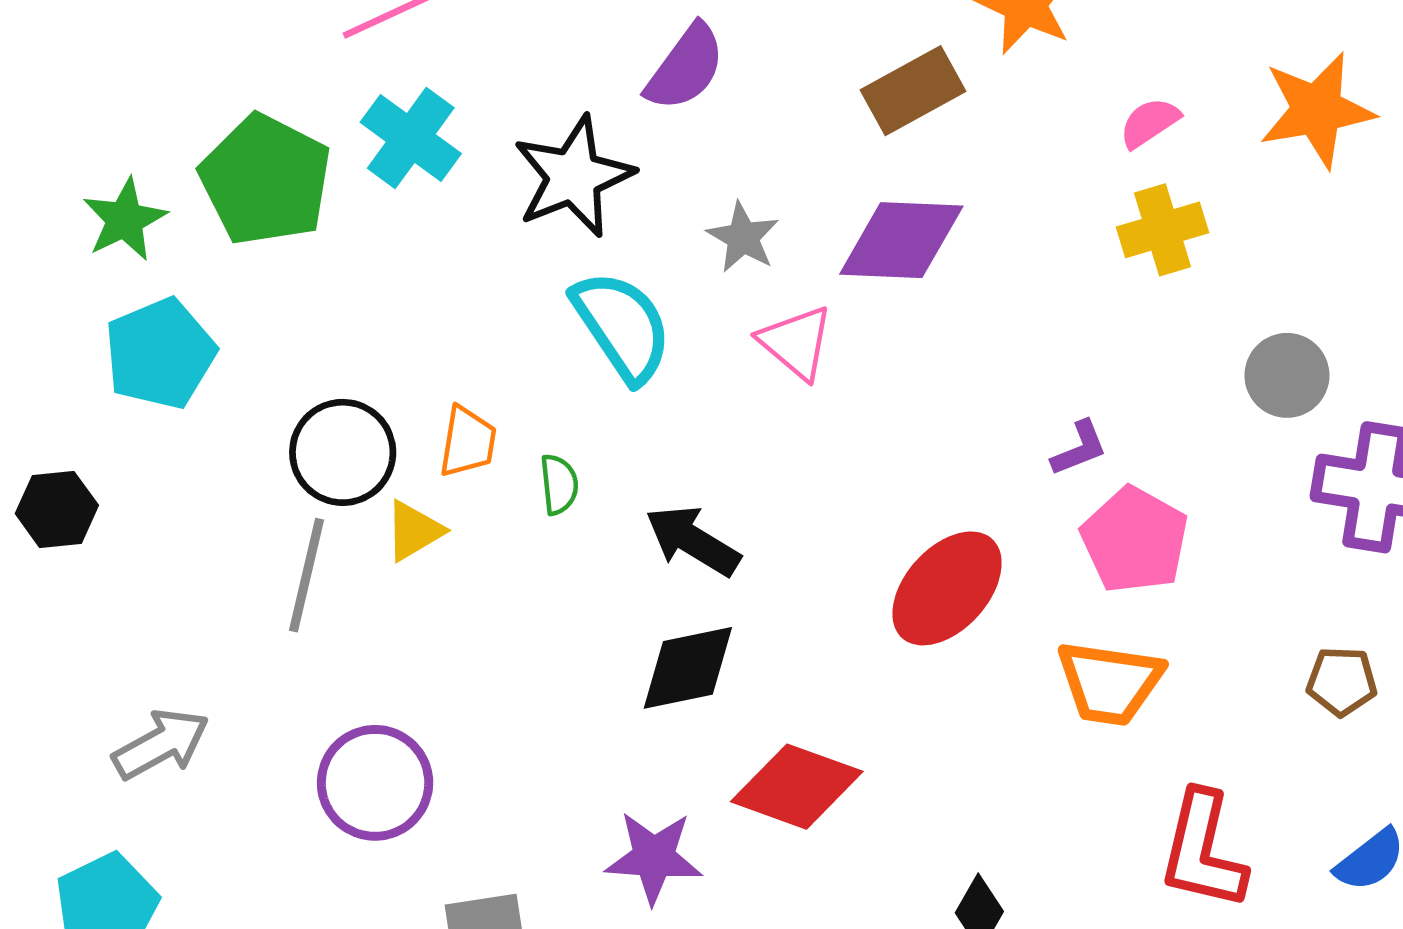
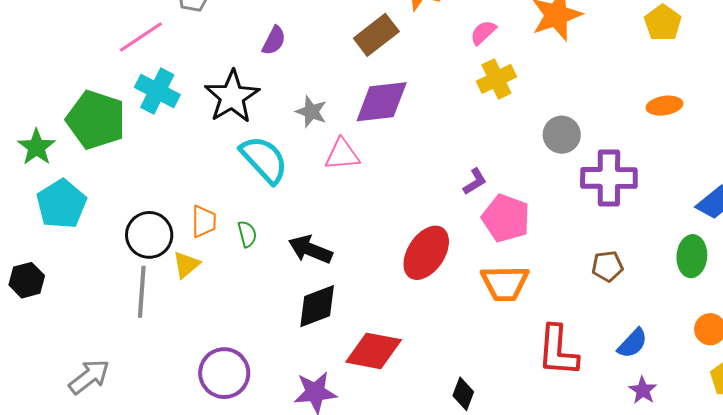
purple semicircle: (685, 68) -> (274, 41), size x0.7
pink triangle: (796, 342) -> (342, 154), turned -36
purple circle: (375, 783) -> (224, 373), moved

